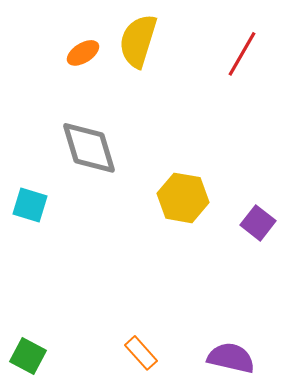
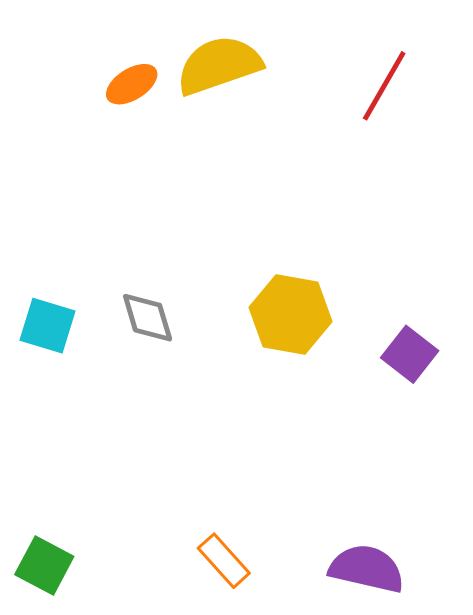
yellow semicircle: (138, 41) -> (219, 65), turned 54
gray diamond: (89, 148) -> (148, 318), moved, size x0.6

